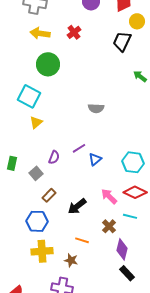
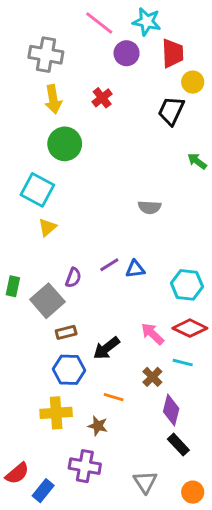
yellow arrow: (40, 33) -> (53, 99), turned -108
gray semicircle: (96, 108) -> (150, 207), moved
blue triangle: (95, 159) -> (135, 269), moved, turned 32
gray square: (36, 173) -> (47, 301), size x1.6
brown rectangle: (49, 195) -> (66, 332), turned 32
blue hexagon: (37, 221) -> (69, 370), moved

